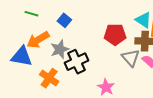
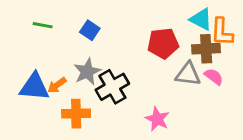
orange arrow: (38, 40) -> (57, 85), moved, size x0.6
gray triangle: (131, 58) -> (188, 74), turned -36
orange cross: (49, 78) -> (76, 114), turned -30

